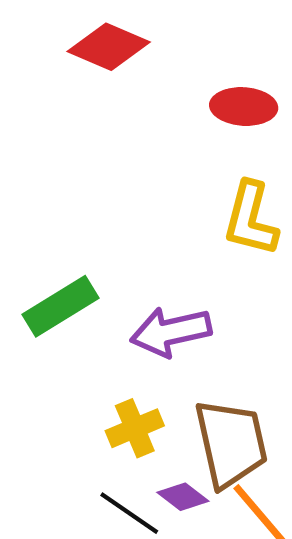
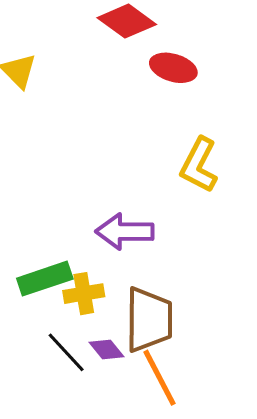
red ellipse: (244, 107) -> (173, 68), moved
green rectangle: (60, 306) -> (45, 279), moved

